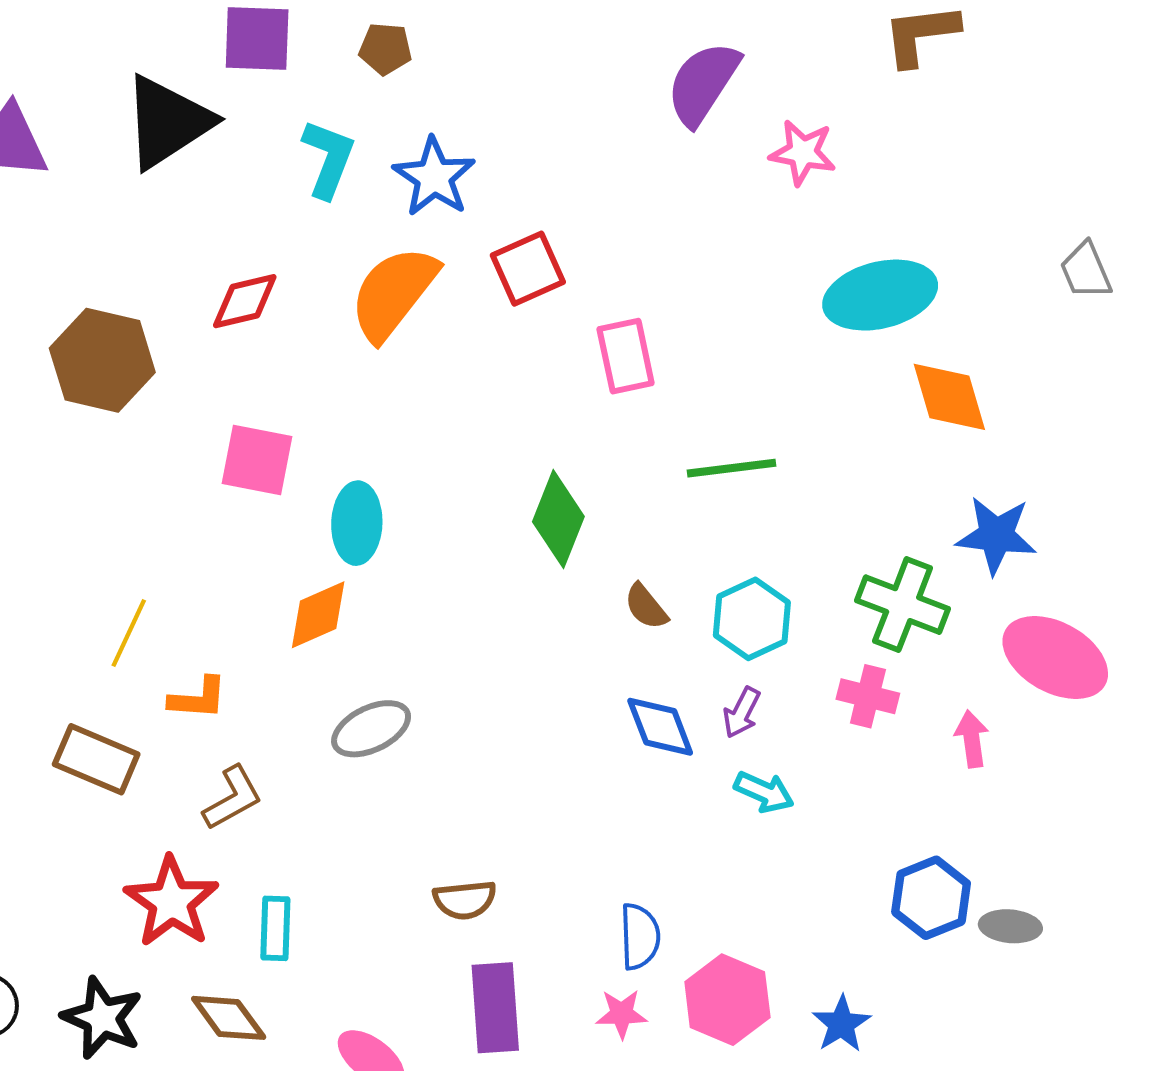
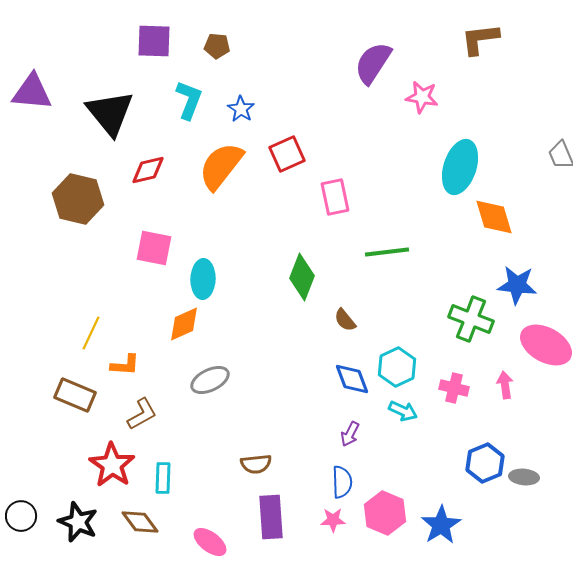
black triangle: (167, 122) -> (110, 113), moved, turned -36
blue star: (434, 177) -> (241, 109), size x0.7
cyan ellipse: (880, 295) -> (460, 167), turned -58
cyan hexagon: (752, 619) -> (397, 367), moved
pink cross: (868, 696) -> (454, 388), moved
purple arrow: (742, 712) -> (350, 434), moved
blue star: (841, 1024) -> (441, 525), size x1.4

